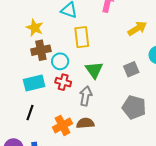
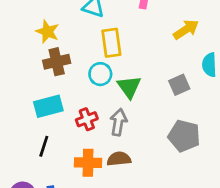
cyan circle: (60, 61) -> (100, 74), moved
red cross: (63, 82) -> (87, 119), moved, turned -35
orange cross: (62, 125) -> (88, 163), turned 30

